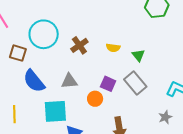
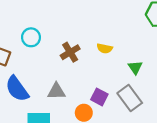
cyan circle: (44, 34) -> (31, 37), size x0.6
yellow semicircle: (113, 48) -> (105, 48), moved

